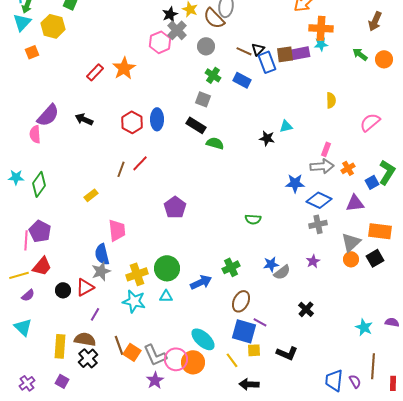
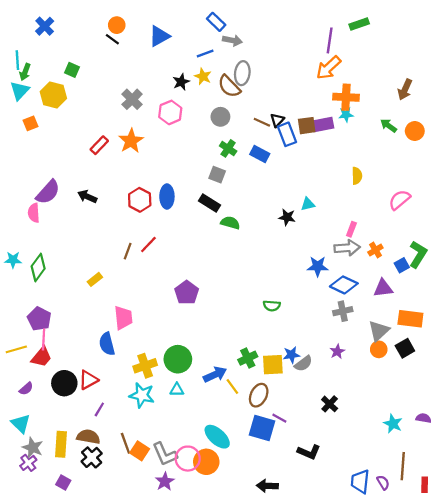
gray cross: (177, 30) -> (132, 99), moved
pink line: (26, 240) -> (44, 340), moved
gray star: (101, 271) -> (33, 448), moved, turned -30
yellow line: (19, 275) -> (16, 349), moved
black circle: (63, 290) -> (64, 383), size x1.5
yellow square: (254, 350) -> (273, 365), moved, size x1.5
yellow line: (232, 360) -> (232, 386), moved
purple cross: (27, 383) -> (28, 463), moved

